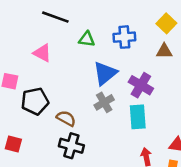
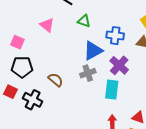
blue cross: (124, 37) -> (115, 36), moved
black pentagon: (35, 101) -> (22, 67), moved
black cross: (71, 146) -> (33, 100), moved

